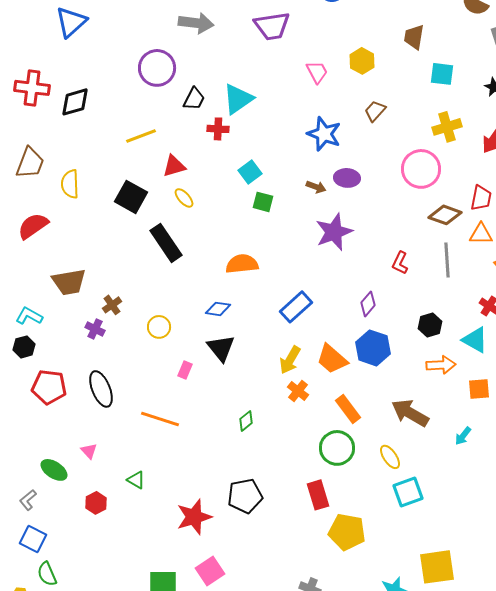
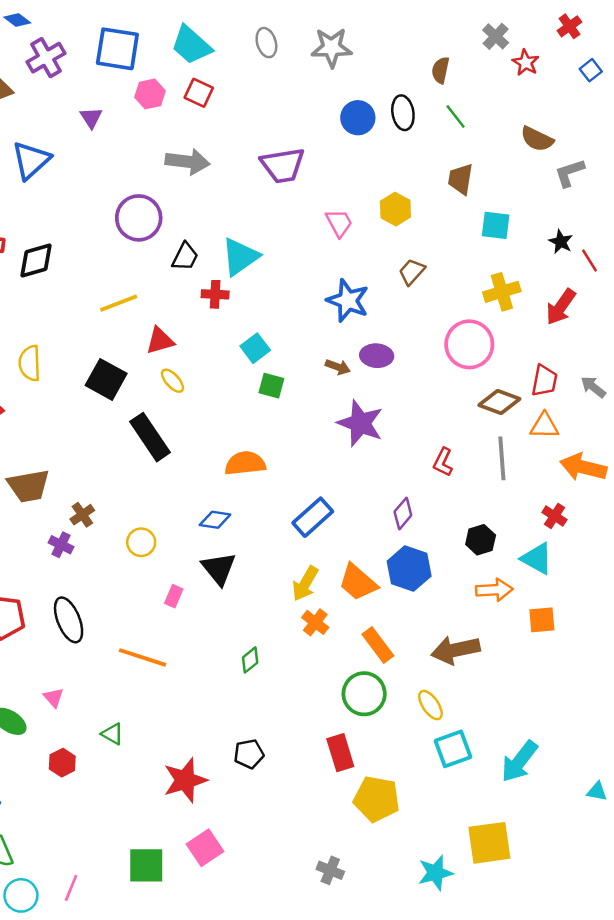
purple star: (334, 232) -> (360, 423), turned -30
brown arrow: (410, 413) -> (456, 650), turned -42
cyan arrow: (463, 436) -> (519, 761), moved, size x1.8
black pentagon: (245, 496) -> (249, 754), size x0.7

